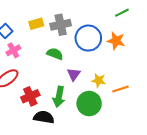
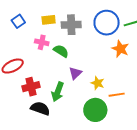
blue circle: (88, 38) -> (107, 23), moved
pink cross: (13, 50) -> (42, 42), moved, turned 32
green circle: (89, 104) -> (95, 110), moved

